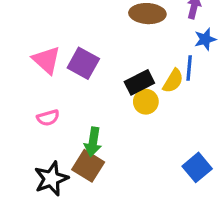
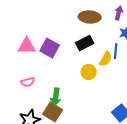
pink triangle: (46, 60) -> (27, 46), turned -42
black rectangle: (139, 82) -> (85, 43), moved

